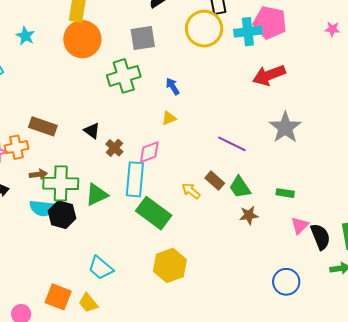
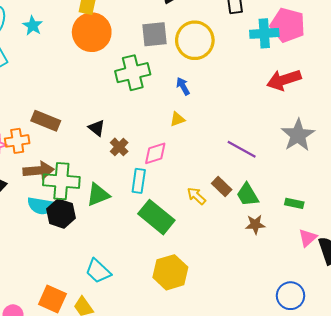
yellow circle: (204, 29) -> (195, 40), moved
brown arrow: (38, 174) -> (38, 170), size x1.6
cyan rectangle: (135, 179) -> (139, 181), size x0.7

